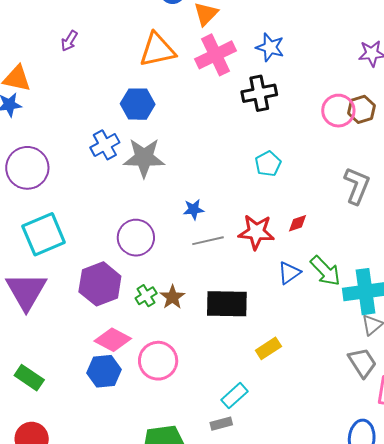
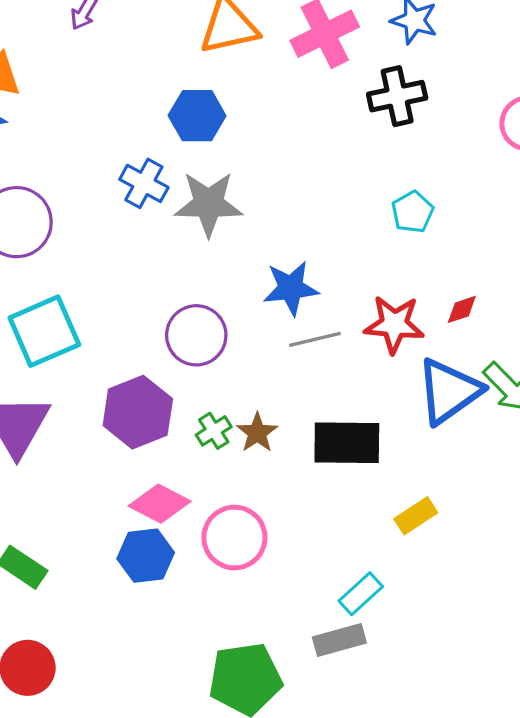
blue cross: (105, 145) -> (144, 183), turned -32
blue star: (194, 209) -> (291, 288), size x1.6
blue triangle: (289, 273) -> (449, 391), size x1.8
gray rectangle: (221, 424) -> (339, 640), size x1.4

